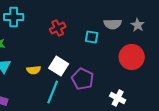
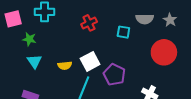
white square: (59, 66) -> (90, 61), turned 30

